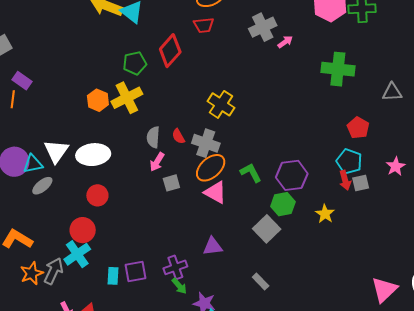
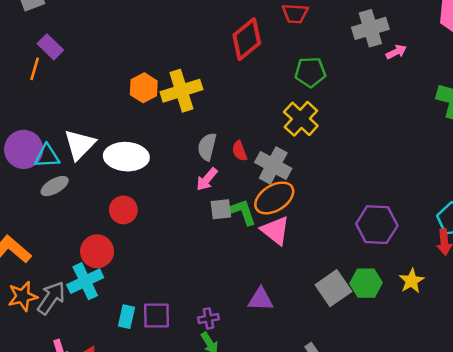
green pentagon: (135, 63) -> (310, 72), moved
green L-shape: (251, 173) -> (243, 212), moved
green hexagon: (283, 204) -> (366, 283), moved
purple cross: (175, 267) -> (208, 318), size x0.7

